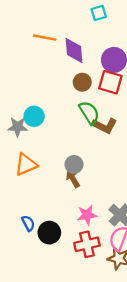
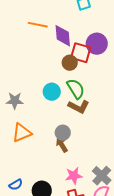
red square: (110, 82) -> (81, 53), moved
cyan circle: (34, 116) -> (52, 92), moved
brown L-shape: (105, 126) -> (79, 107), moved
blue semicircle: (28, 223) -> (16, 185), moved, turned 88

